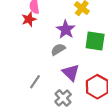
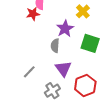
gray semicircle: (58, 49) -> (55, 46), turned -64

